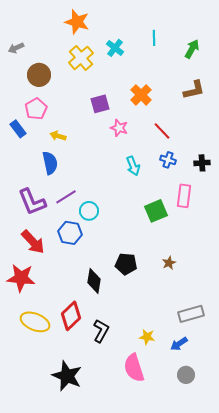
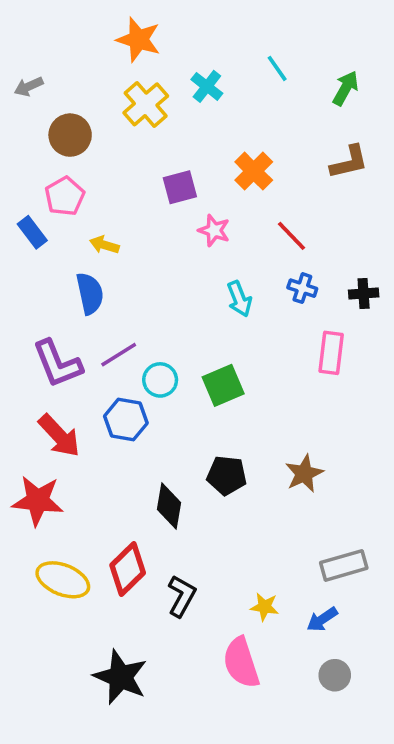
cyan line: (154, 38) -> (277, 68), turned -35
green square: (156, 211) -> (223, 385), moved
brown star: (169, 263) -> (304, 474), size x1.5

